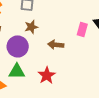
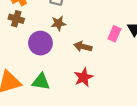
green triangle: (17, 71) -> (41, 82), moved
red star: (47, 75) -> (84, 77), moved

